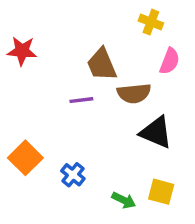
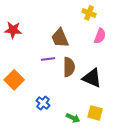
brown semicircle: (134, 93) -> (69, 67), moved, turned -84
orange square: (25, 158) -> (14, 80), moved

